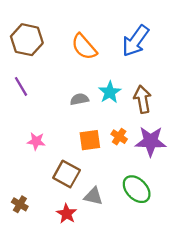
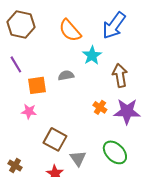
cyan star: (110, 92) -> (92, 55), moved
orange square: (90, 140) -> (37, 85), moved
gray triangle: (93, 196) -> (78, 158), turned 42

